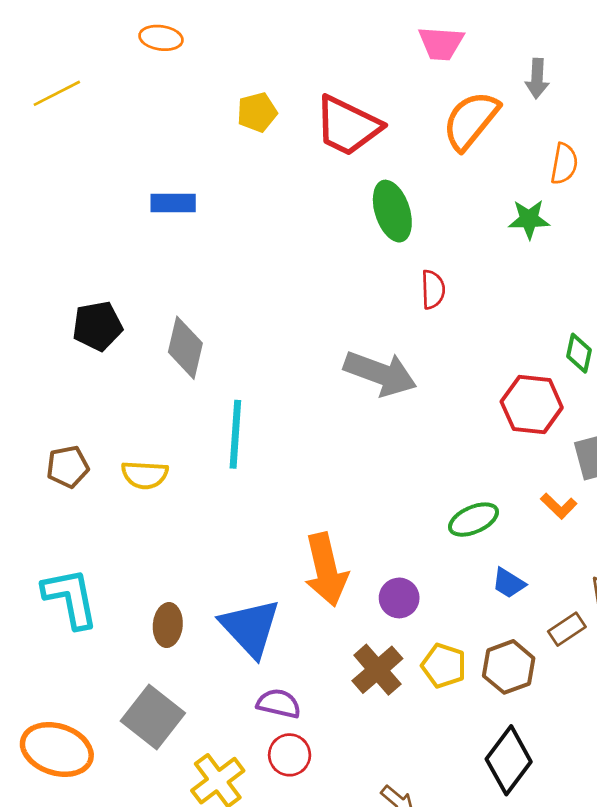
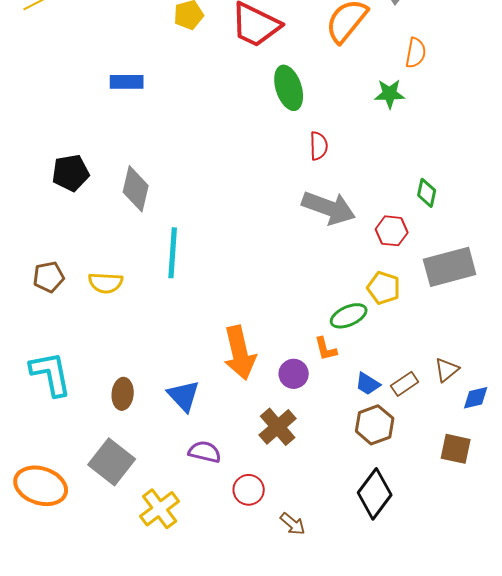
gray arrow: (380, 373) -> (329, 208), moved
red hexagon: (532, 405) -> (392, 231), size x0.7
orange L-shape: (559, 506) -> (326, 349), moved, turned 32
blue trapezoid: (509, 583) -> (368, 384), moved
blue triangle: (250, 628) -> (184, 396), size x0.7
brown rectangle: (567, 629) -> (405, 384), moved
yellow pentagon: (444, 666) -> (384, 288), moved
red circle: (290, 755) -> (249, 490), moved

